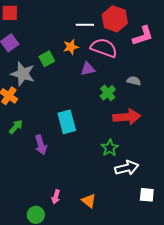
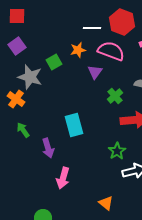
purple triangle: (88, 69) -> (95, 72), turned -42
green arrow: (16, 127) -> (23, 130), turned -77
pink arrow: (56, 197) -> (63, 178), moved, size x1.5
orange triangle: (89, 201) -> (106, 203), moved

